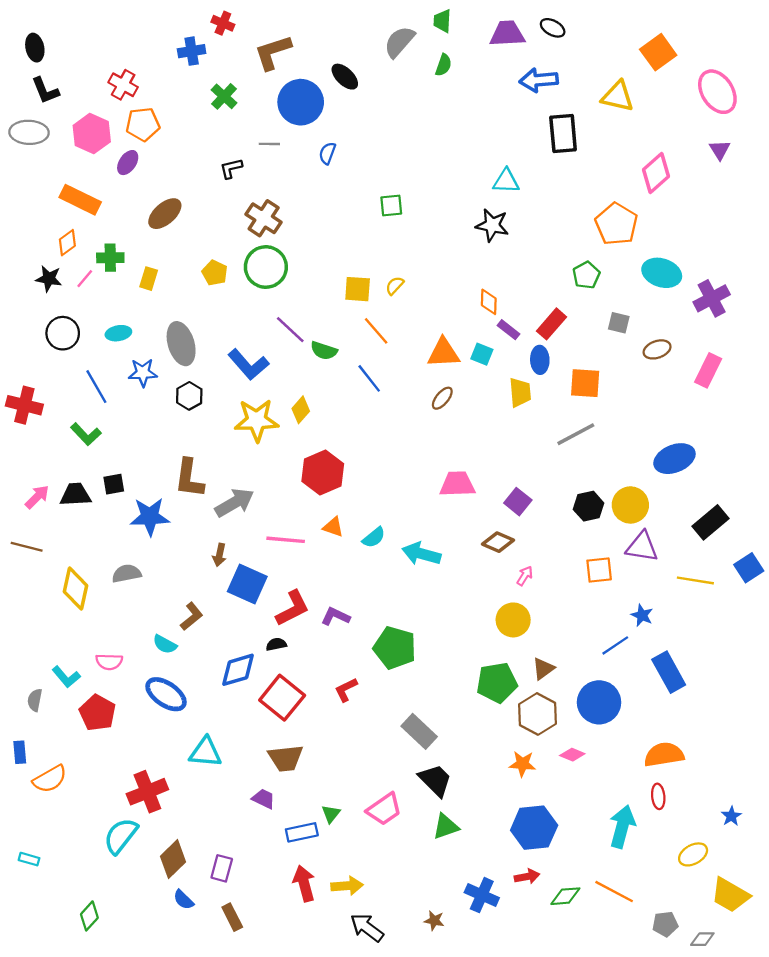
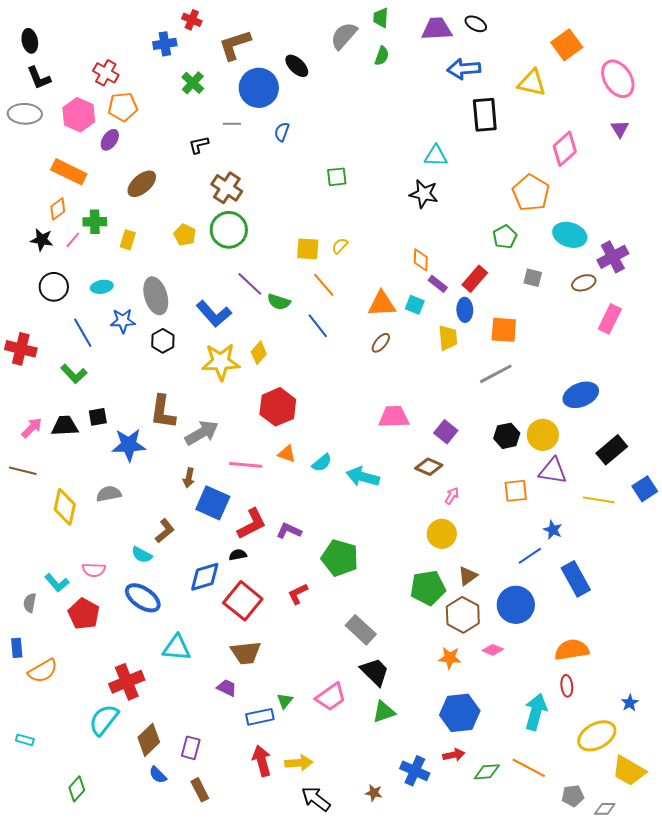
brown ellipse: (657, 349) -> (584, 283), moved
yellow ellipse: (693, 854) -> (597, 736), size x1.5

